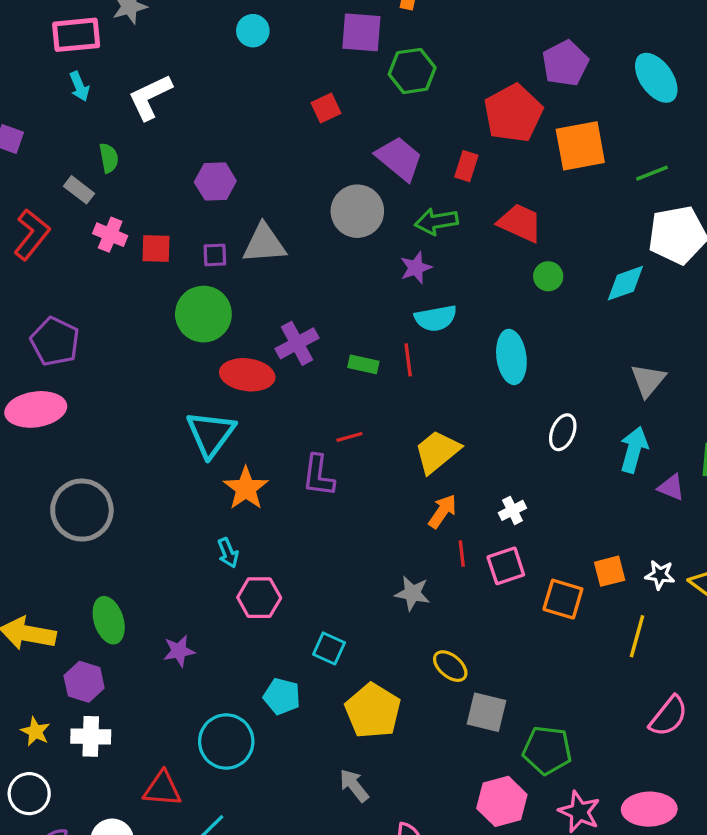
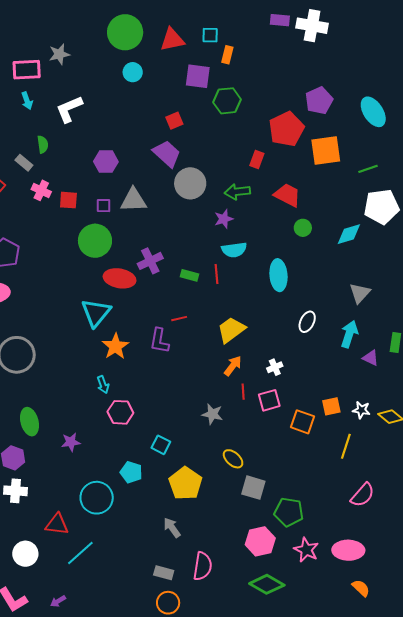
purple trapezoid: (399, 159) -> (167, 154), moved

